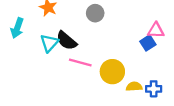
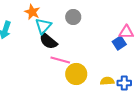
cyan triangle: (49, 43) -> (43, 26), moved
yellow circle: (112, 72) -> (76, 74), moved

